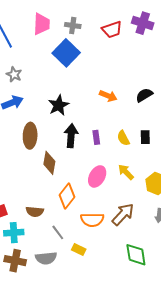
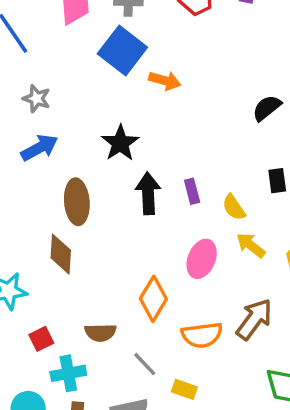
orange arrow: (108, 96) -> (165, 81), moved
yellow semicircle: (123, 138) -> (234, 207), moved
brown diamond: (49, 163) -> (61, 254), moved

